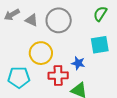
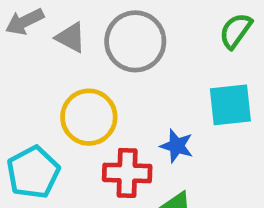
cyan pentagon: (19, 77) -> (33, 172), turned -30

